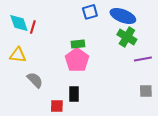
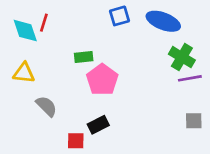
red line: (33, 27) -> (44, 23), moved
green cross: (127, 37) -> (182, 57), moved
green rectangle: (78, 44) -> (84, 57), moved
black rectangle: (74, 94) -> (98, 125), turned 63

